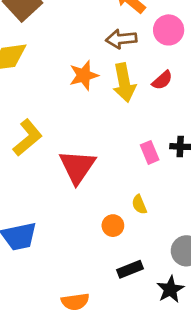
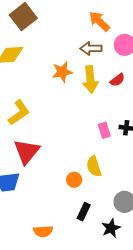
red triangle: (77, 167) -> (27, 152), moved
yellow semicircle: (139, 205) -> (94, 166), size x1.5
black rectangle: (130, 269) -> (84, 212), turned -48

